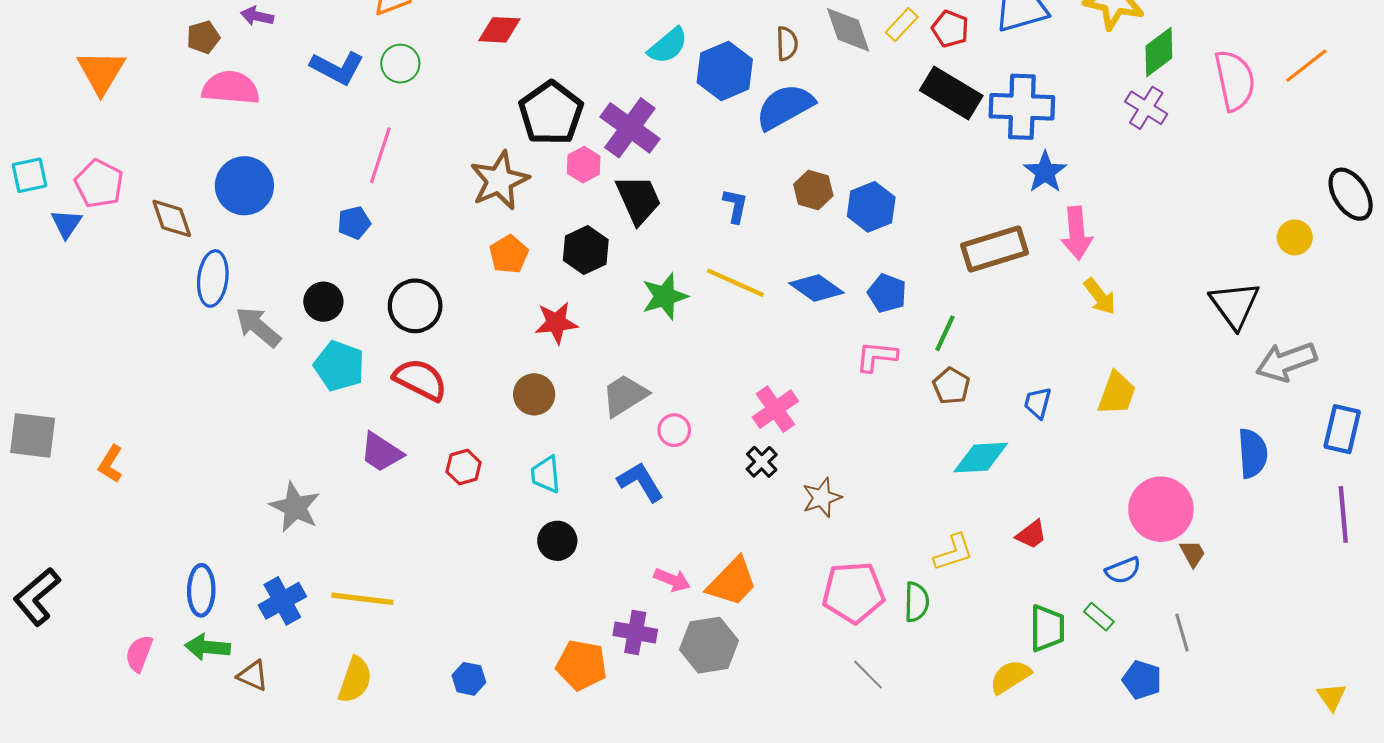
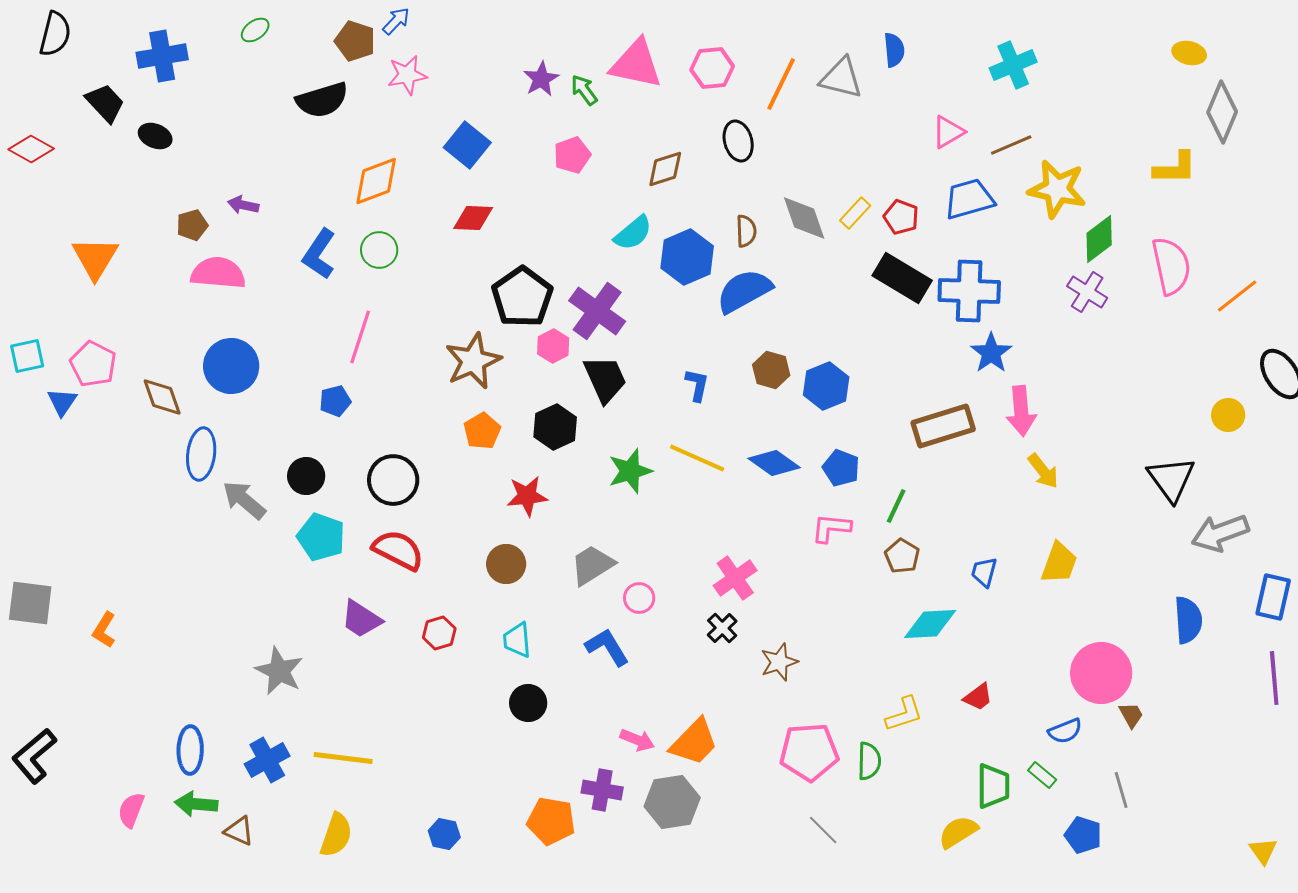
orange line: (1306, 66) -> (1237, 296), moved
blue L-shape: (337, 68) -> (319, 254), turned 96

